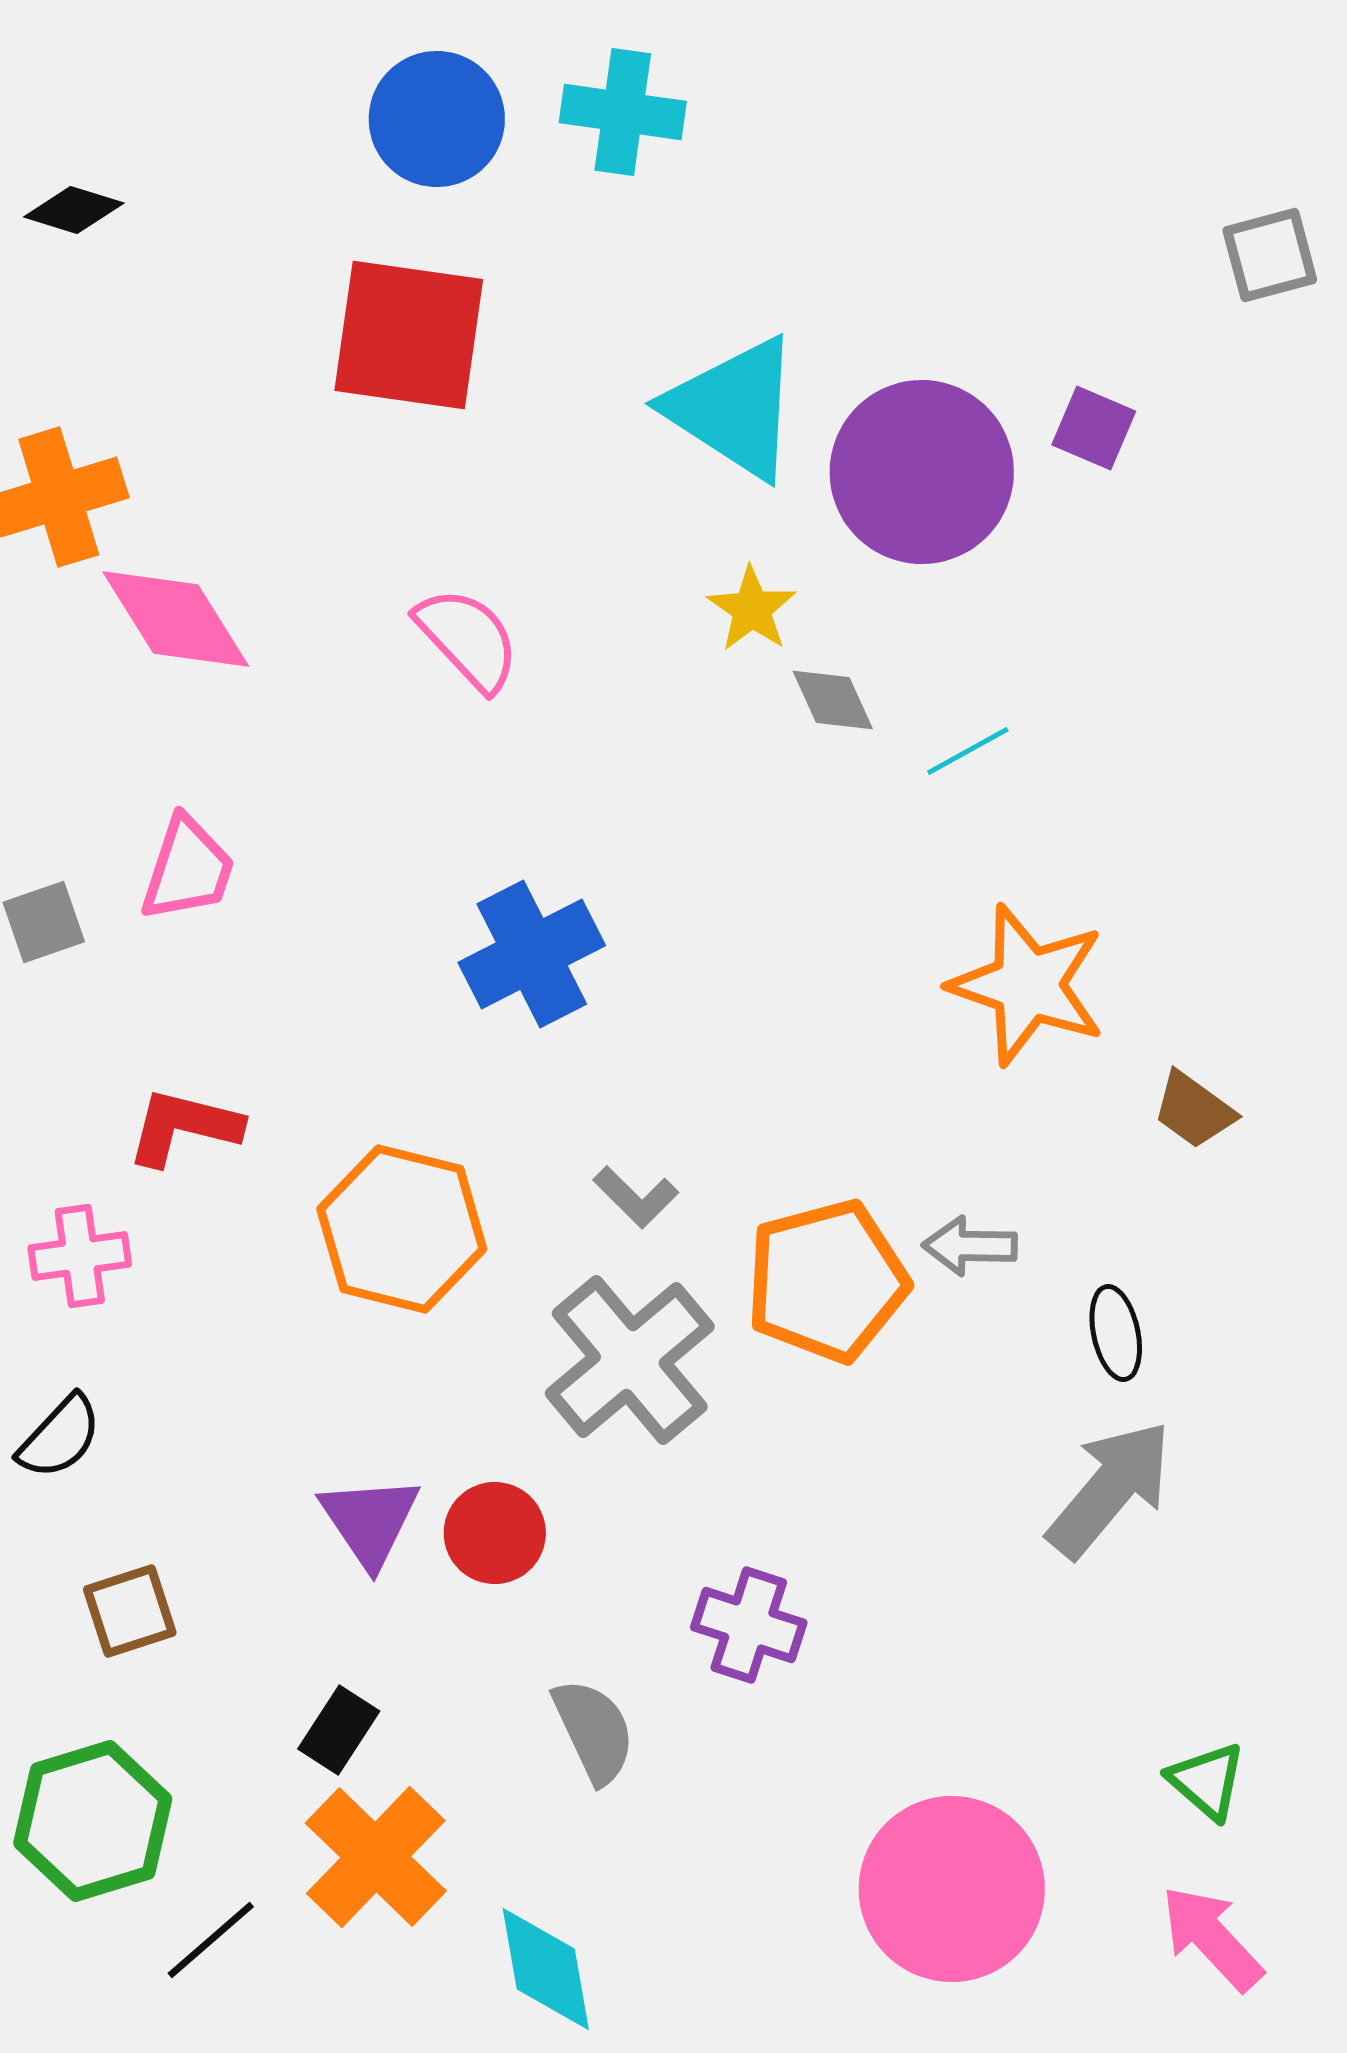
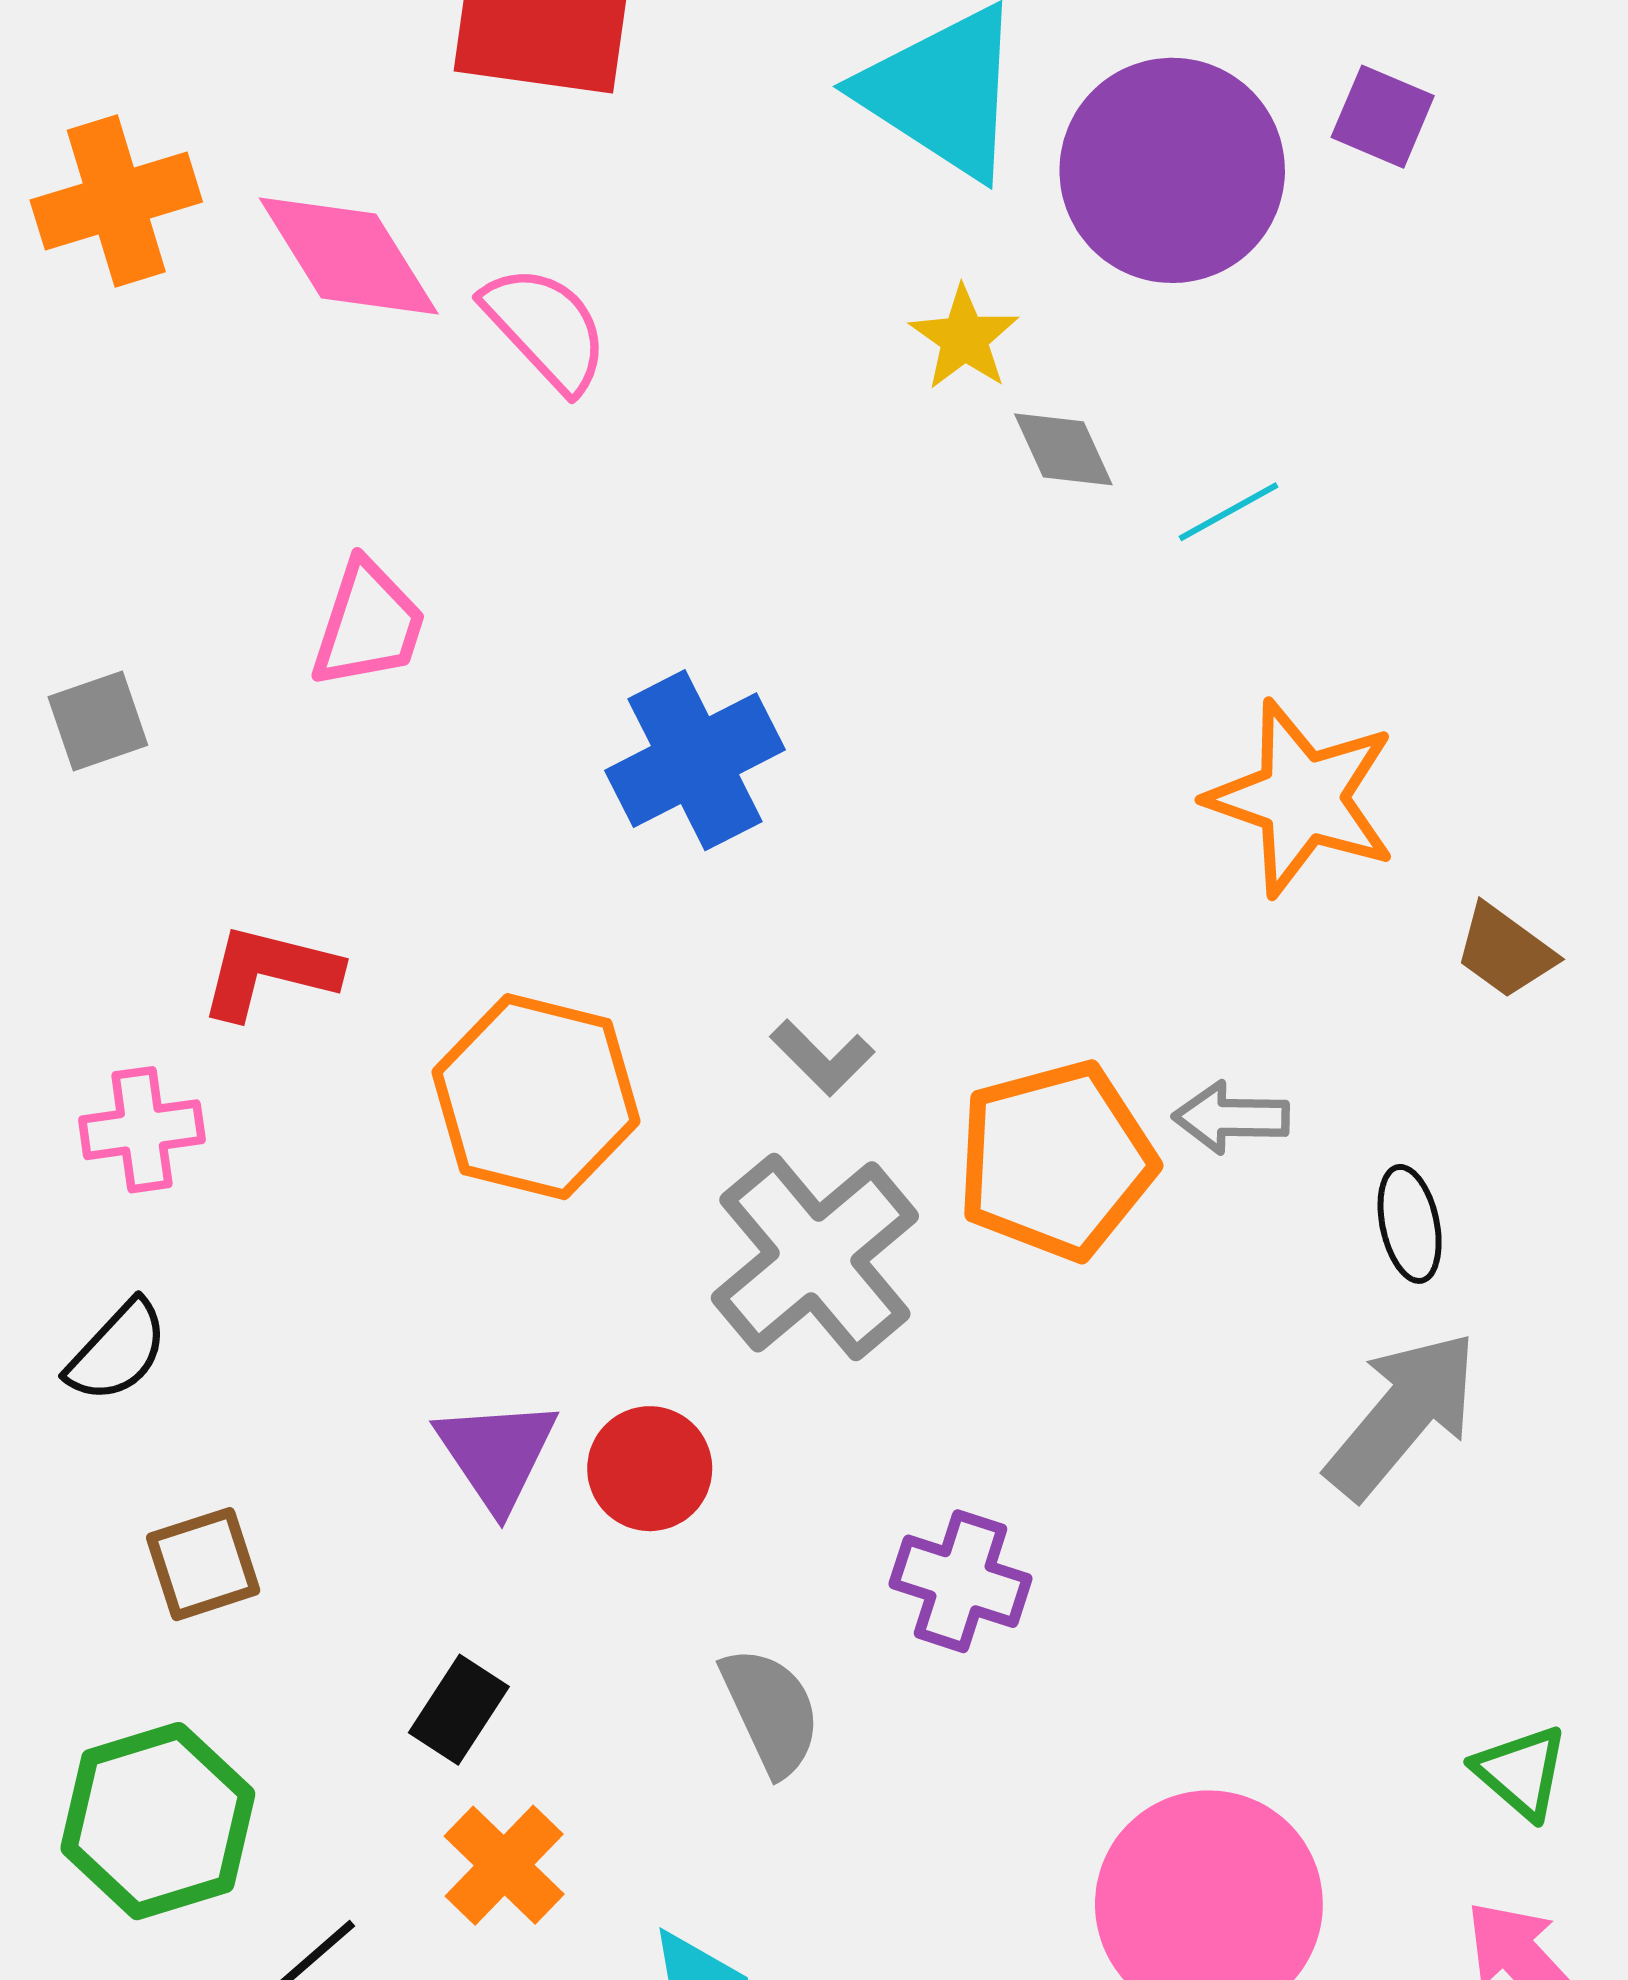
pink diamond: (176, 619) -> (349, 256), moved
pink semicircle: (468, 639) -> (546, 328), moved
pink trapezoid: (188, 869) -> (368, 624), moved
orange cross: (376, 1857) -> (504, 1865), size x0.7

